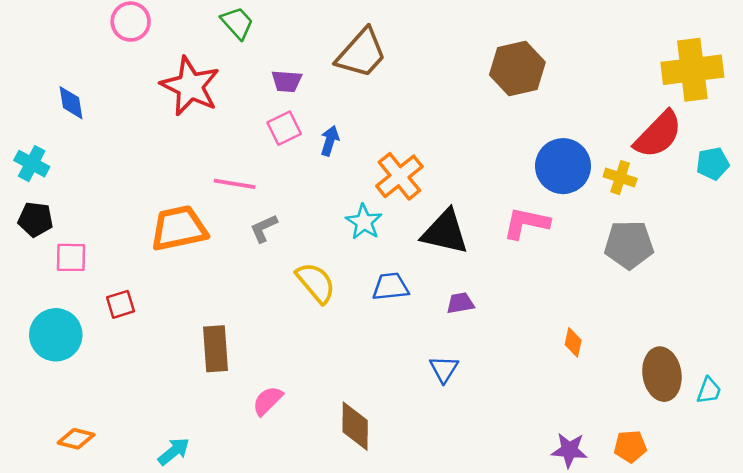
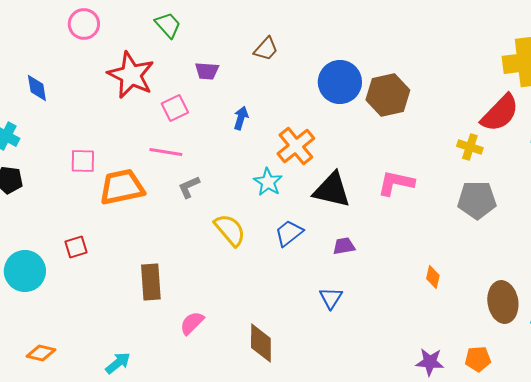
brown trapezoid: (361, 53) -> (266, 49), size x0.6
brown hexagon: (517, 68) -> (388, 95), moved
pink square: (284, 128) -> (175, 108), moved
blue circle: (563, 166) -> (340, 82), moved
pink square: (71, 257) -> (83, 161), moved
blue trapezoid: (391, 287) -> (289, 233), turned -32

